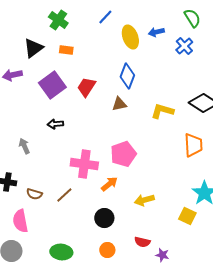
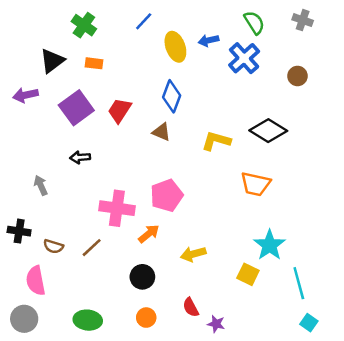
blue cross: (184, 46) -> (244, 58), size x1.4
brown triangle: (119, 104) -> (161, 132), turned 35
orange trapezoid: (193, 145) -> (256, 184), turned 105
red semicircle: (142, 242) -> (191, 307), turned 49

